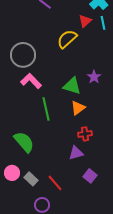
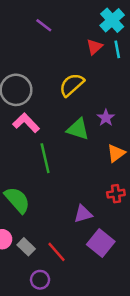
yellow semicircle: (67, 39) -> (72, 85), moved
orange triangle: (78, 108) -> (116, 153), moved
red cross: (85, 134) -> (116, 194), moved
purple square: (90, 176) -> (101, 243), size x1.5

